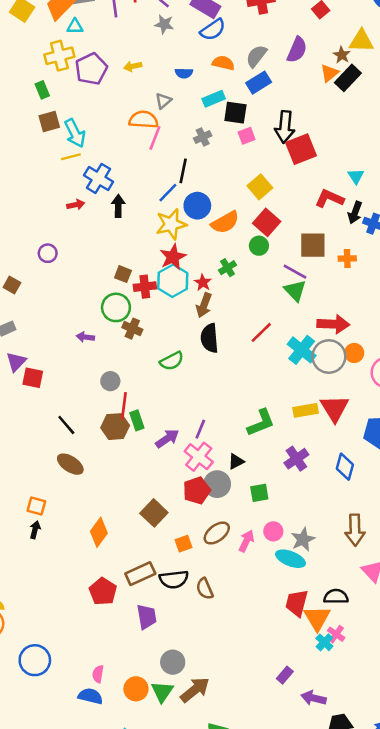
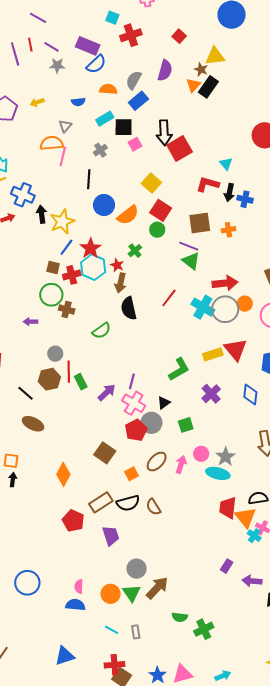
blue line: (168, 193) -> (66, 247), moved
yellow star: (171, 224) -> (62, 222), moved
brown hexagon: (115, 427) -> (49, 379), moved

